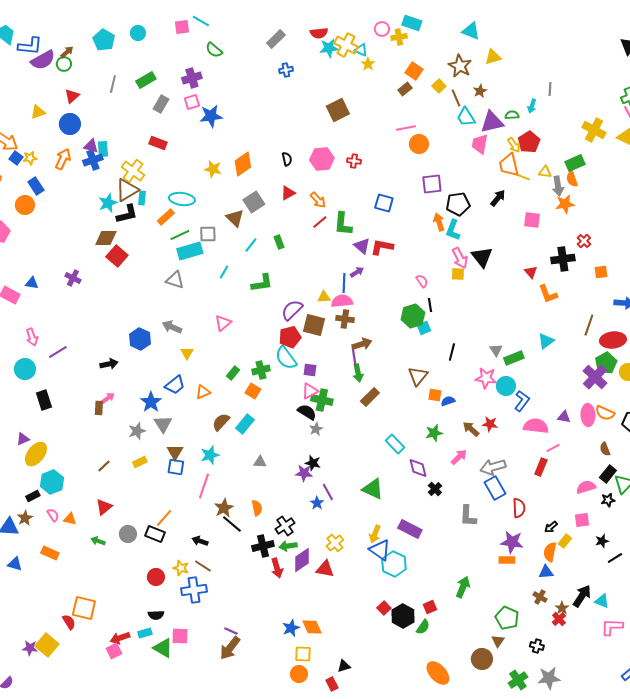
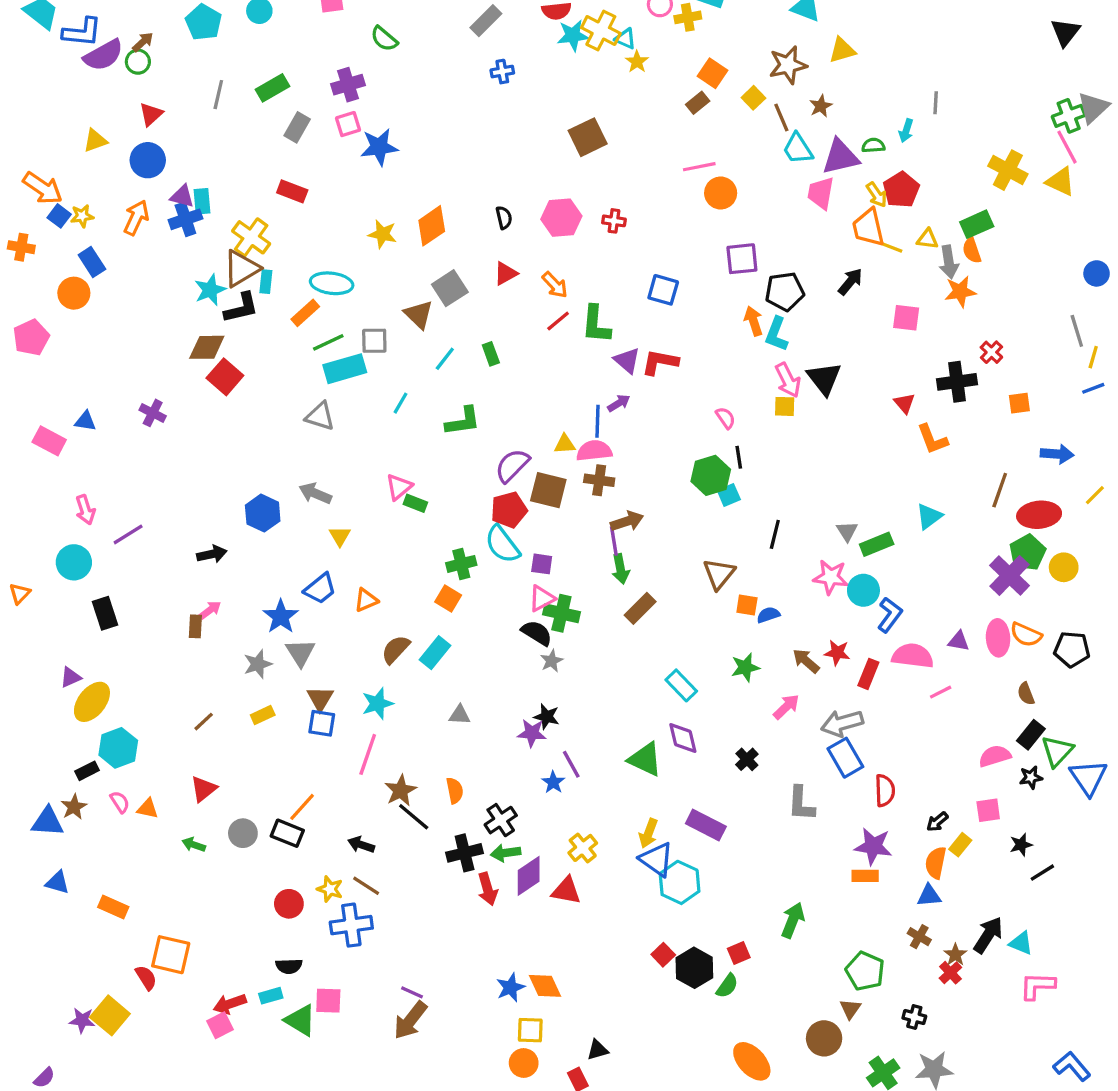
brown star: (460, 66) -> (788, 65), turned 30
green rectangle: (233, 373) -> (415, 503), moved, turned 72
red rectangle: (541, 467) -> (868, 674), moved
purple diamond: (418, 468) -> (683, 738), moved
orange rectangle: (50, 553) -> (113, 907), moved

